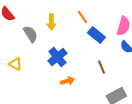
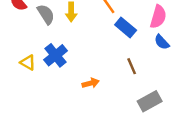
gray semicircle: (30, 34) -> (46, 14), moved
blue cross: (57, 57) -> (56, 55), moved

